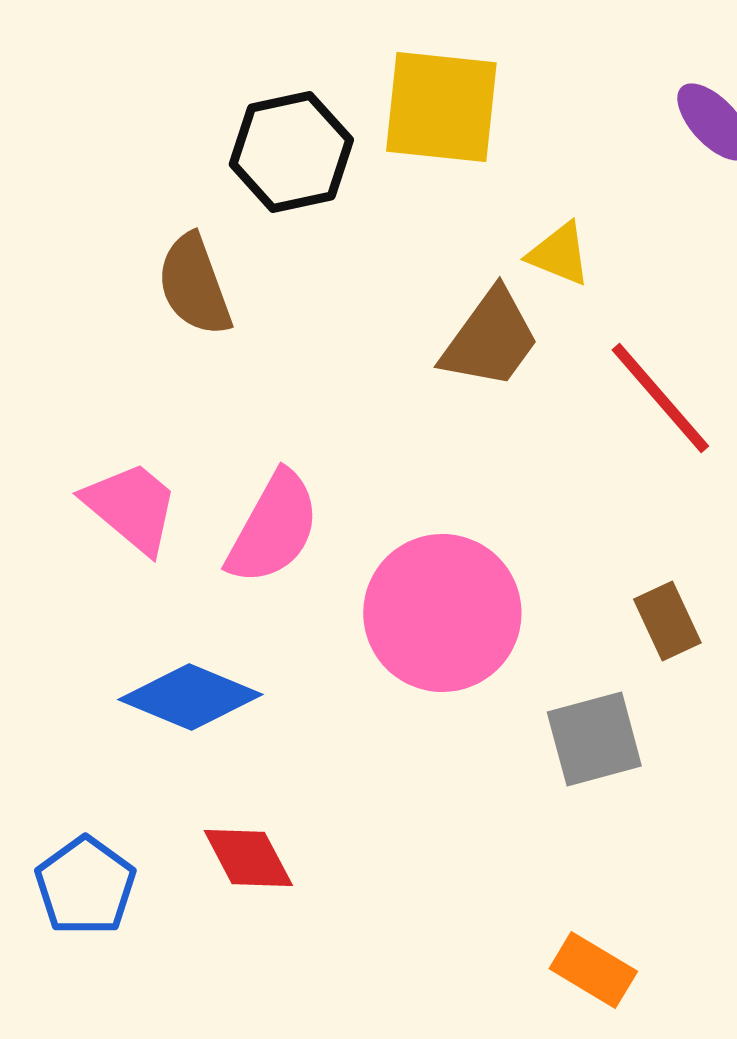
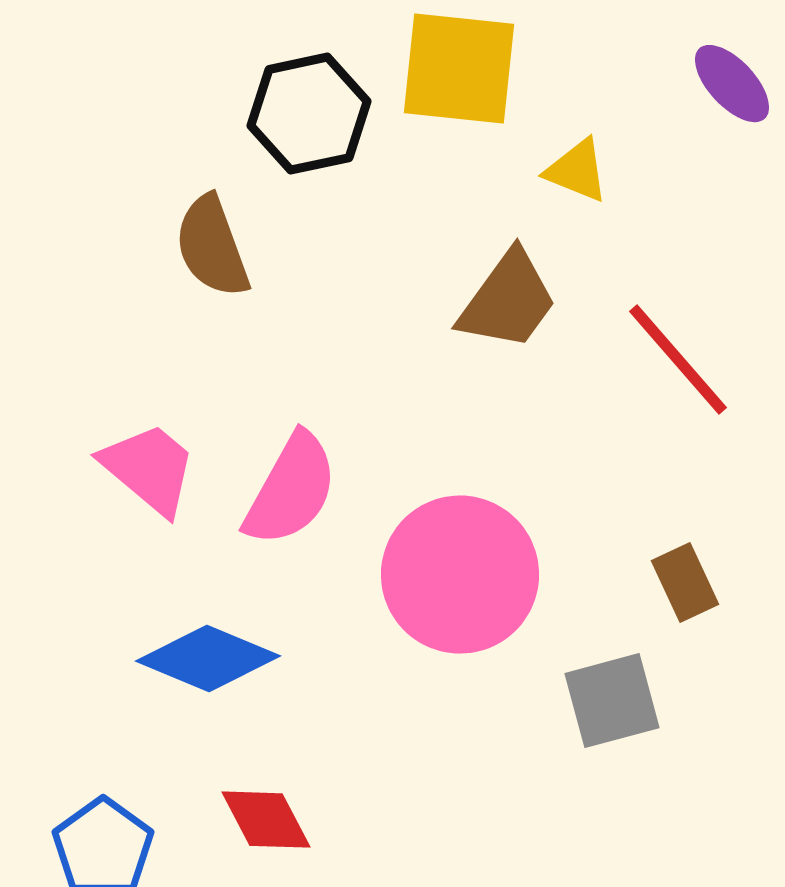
yellow triangle: (559, 254) -> (577, 171), moved

